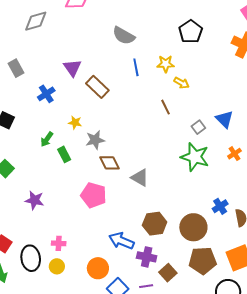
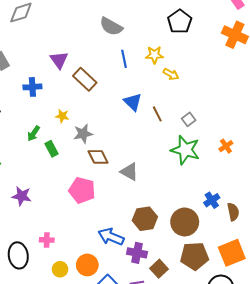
blue cross: (46, 94) -> (32, 87), turned 30
brown line: (165, 107) -> (157, 114), moved
blue triangle: (224, 119) -> (133, 102), moved
yellow circle: (57, 266) -> (60, 269), moved

